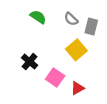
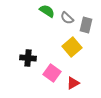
green semicircle: (38, 17) -> (47, 11), moved
black cross: (30, 62) -> (28, 58), turned -35

